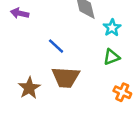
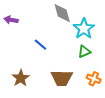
cyan star: (112, 28) -> (84, 29), size x1.5
brown trapezoid: (66, 77) -> (62, 78), moved

